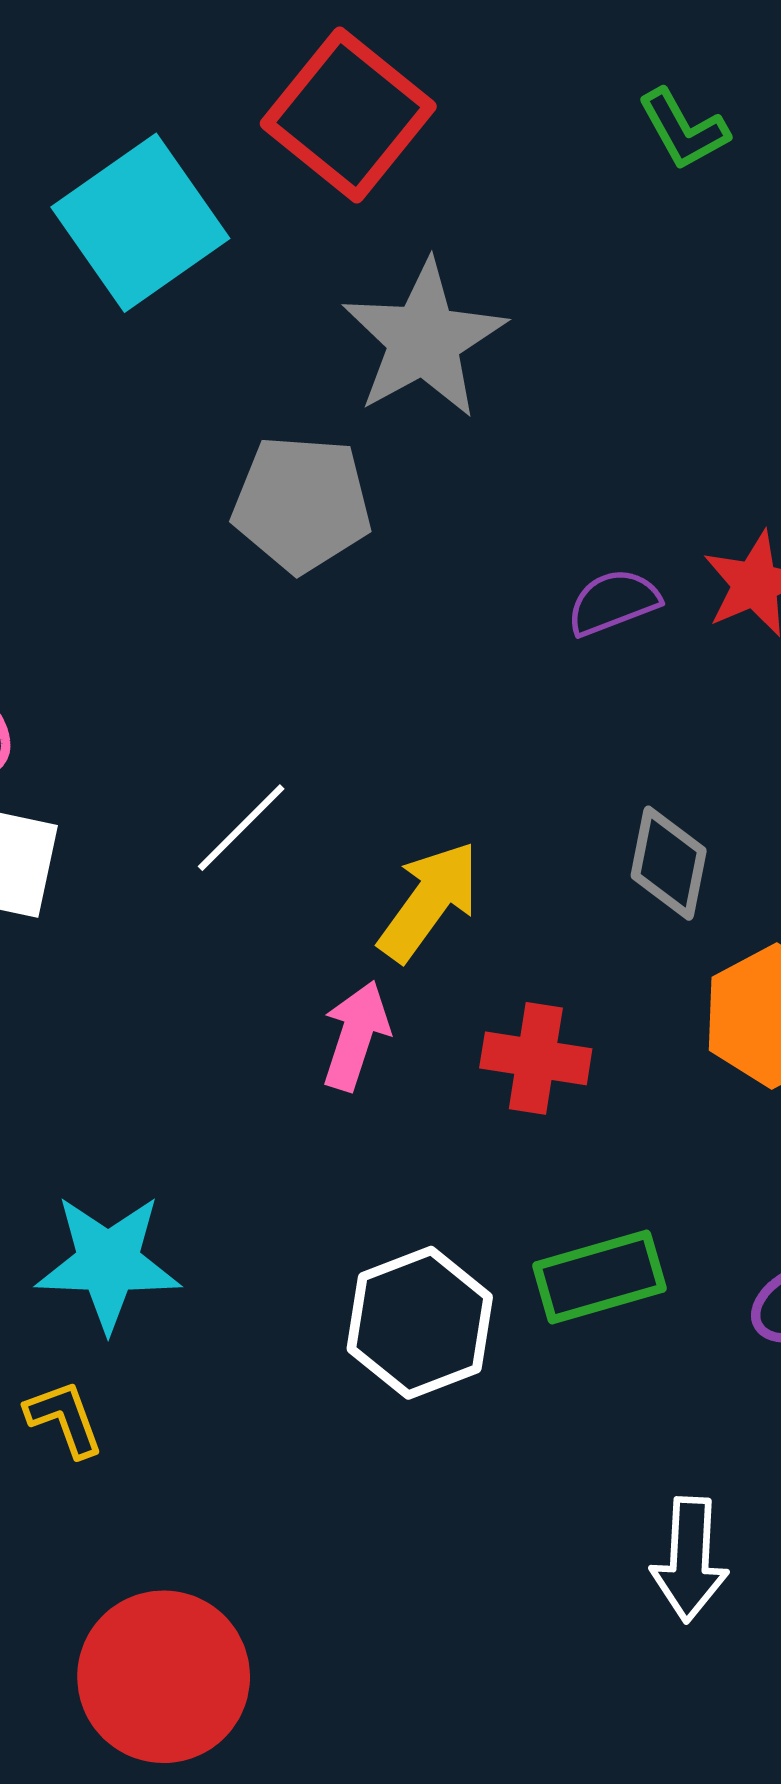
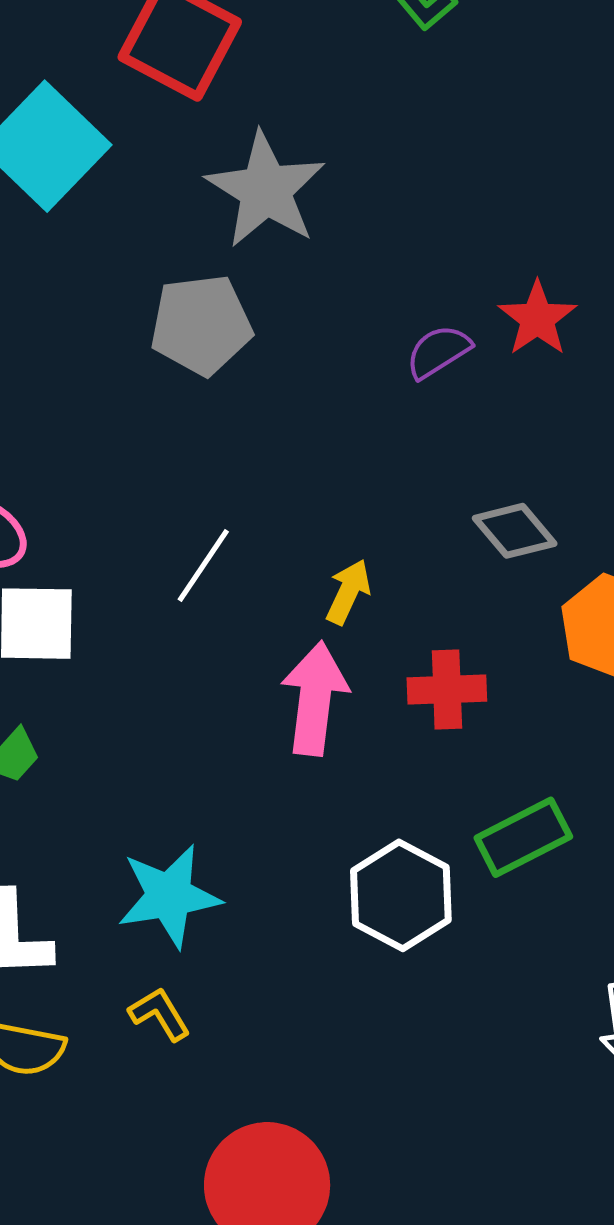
gray diamond: (669, 863) -> (515, 531), turned -40
yellow arrow: (429, 901) -> (348, 592), size x0.7
pink arrow: (356, 1036) -> (315, 698), size x1.4

